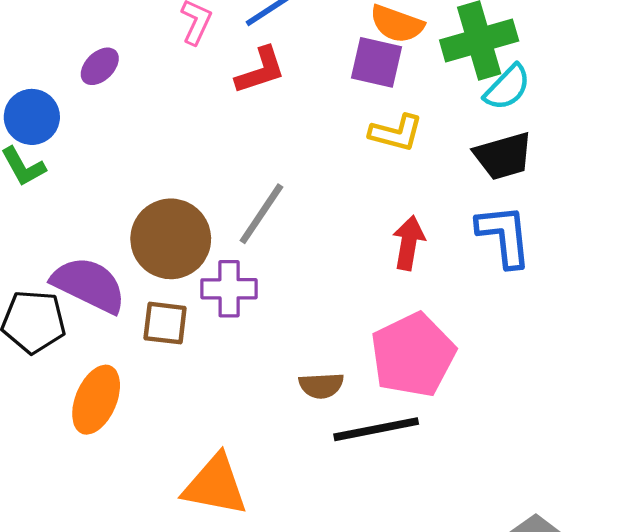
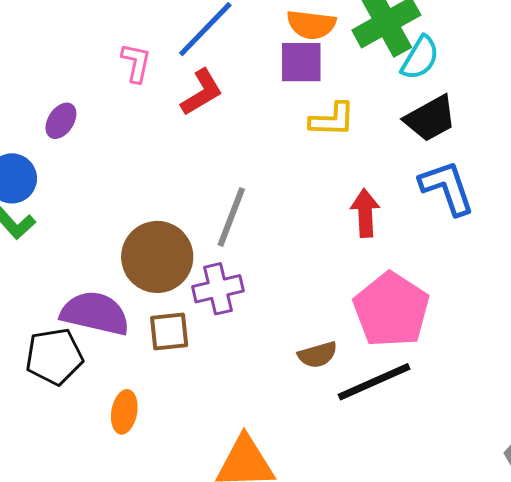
orange ellipse: (96, 400) -> (124, 412), size x0.7

